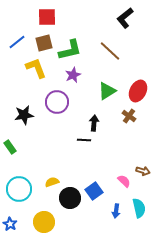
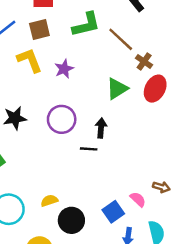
green L-shape: (70, 50) -> (86, 25), moved
purple star: (73, 75) -> (64, 69), moved
purple circle: (57, 102) -> (62, 119), moved
brown cross: (129, 116) -> (144, 61), moved
blue square: (94, 191) -> (113, 212), moved

